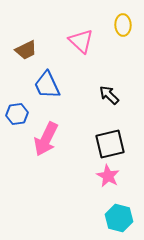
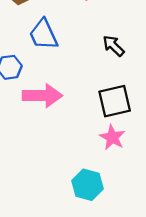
pink arrow: (46, 139) -> (42, 96), turned -116
cyan hexagon: (119, 218) -> (88, 185), moved

